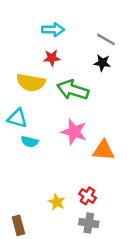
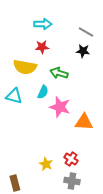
green arrow: (73, 90) -> (59, 73), size x0.7
cyan semicircle: (30, 142) -> (43, 92), moved, turned -80

